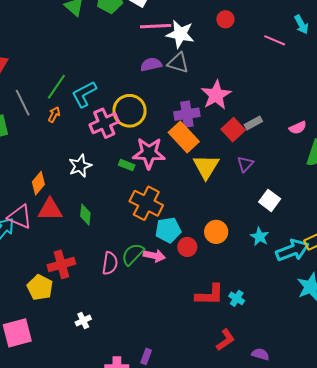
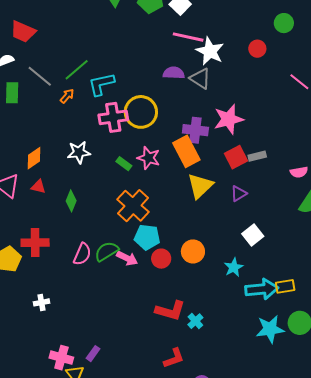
gray line: (23, 103) -> (40, 76), turned -40
pink star: (149, 153) -> (149, 158), size x0.7
red triangle: (50, 210) -> (38, 187), size x0.6

